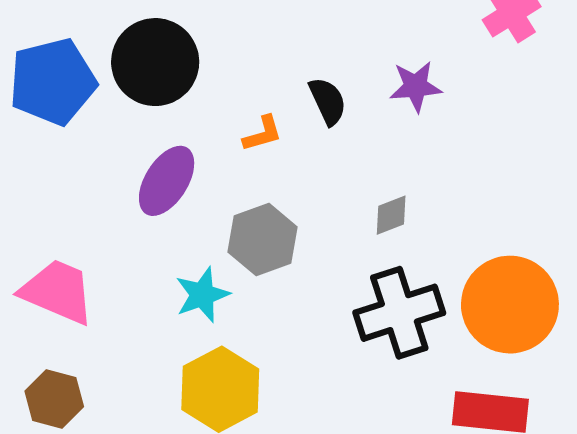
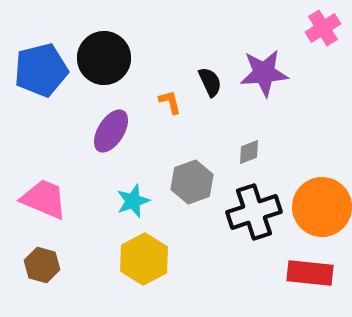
purple star: (416, 86) -> (264, 73), size x1.5
orange L-shape: (263, 134) -> (170, 102), turned -88
gray hexagon: (263, 239) -> (192, 182), moved

